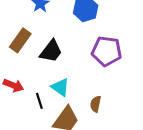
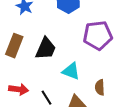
cyan triangle: (60, 87) -> (71, 71), moved

